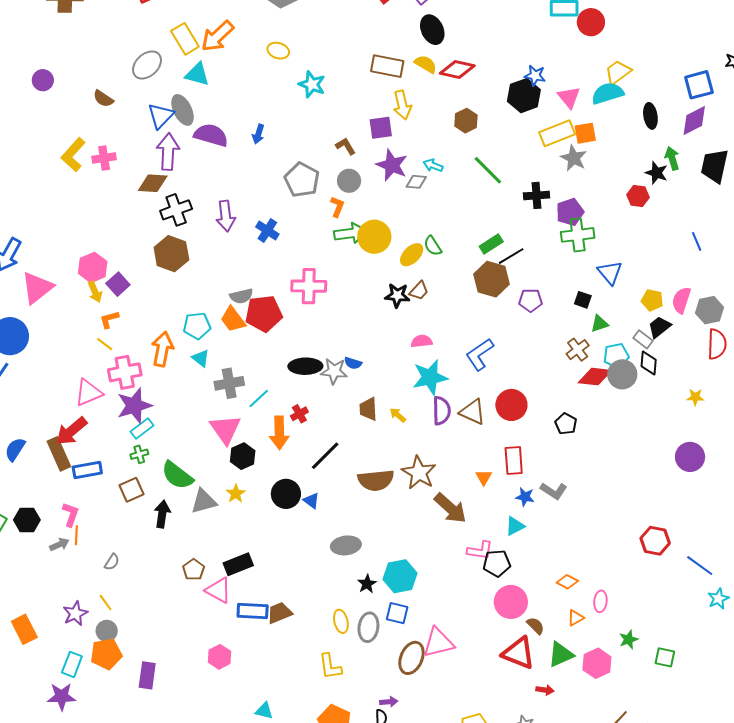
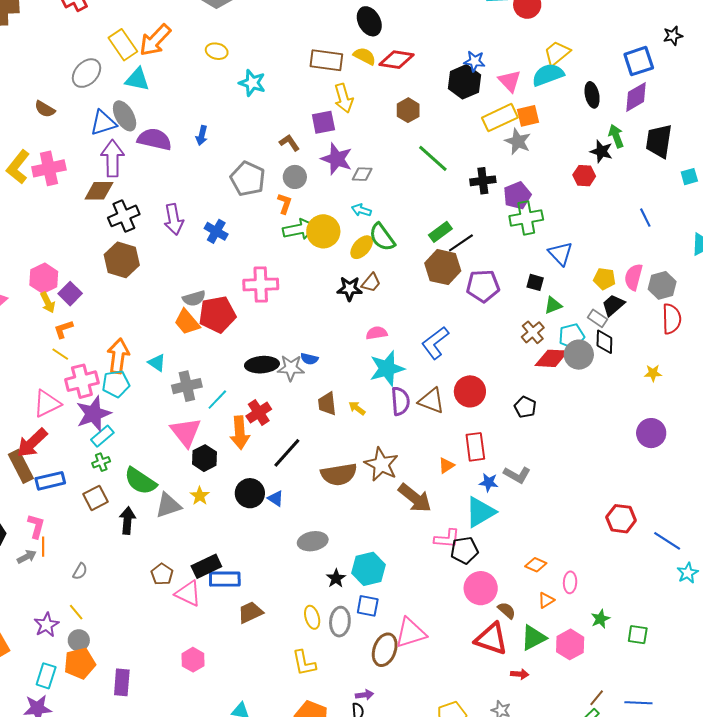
blue triangle: (161, 116) -> (103, 123), turned 32
pink cross: (104, 158) -> (49, 168), size x1.4
cyan arrow: (433, 165) -> (361, 210), moved
green semicircle: (433, 246) -> (382, 237), size x1.4
purple pentagon: (531, 300) -> (483, 286), size x1.4
cyan pentagon: (197, 326) -> (116, 384), moved
red cross: (299, 414) -> (259, 413), size x1.4
orange triangle: (484, 477) -> (446, 465), turned 30
cyan triangle: (515, 526) -> (480, 512), size x1.6
blue rectangle: (253, 611) -> (225, 579), moved

